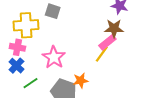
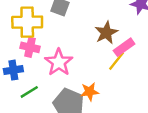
brown star: (114, 28) -> (106, 33), moved, turned -30
pink cross: (17, 47) -> (30, 47), moved
blue cross: (16, 66) -> (13, 70), turned 35

